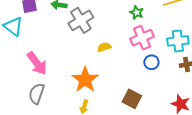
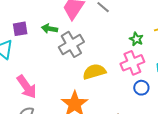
green star: (137, 13) -> (136, 39), moved
yellow semicircle: (104, 47) -> (94, 72), size x1.6

